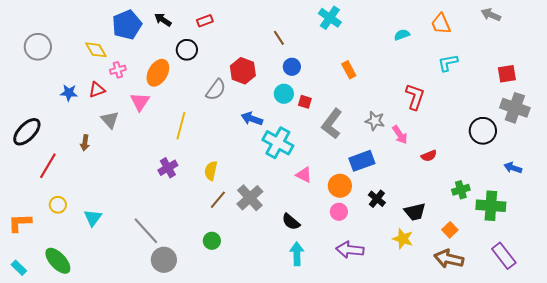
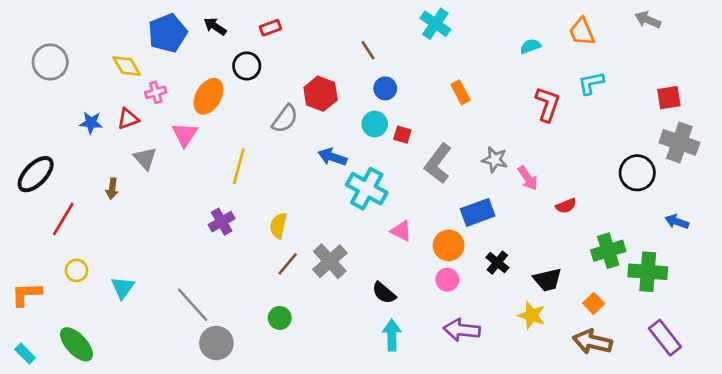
red L-shape: (415, 97) -> (548, 104), moved
green cross: (461, 190) -> (608, 251), size x1.4

